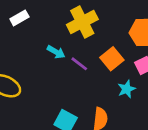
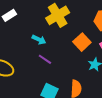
purple line: (79, 64) -> (45, 59), moved

